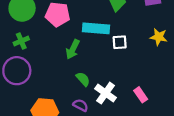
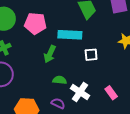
white square: (120, 42) -> (91, 55), moved
green semicircle: (83, 79) -> (60, 80), turned -40

